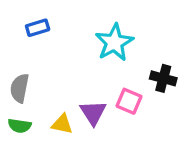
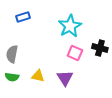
pink square: (129, 101) -> (75, 53), moved
purple triangle: (93, 113) -> (65, 78), moved

